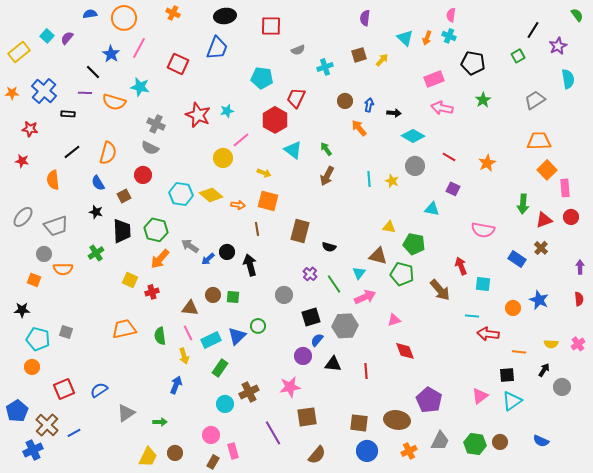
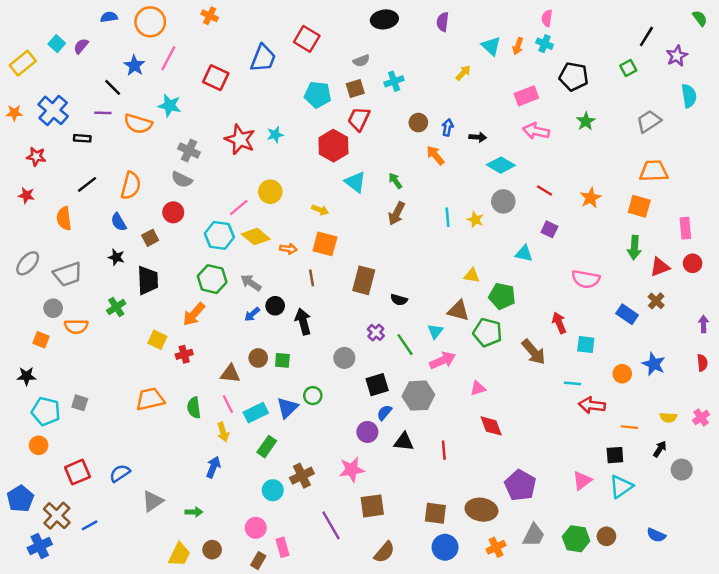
black ellipse: (225, 16) -> (384, 19), moved
red square: (271, 26) -> (307, 39), moved, turned 30
brown square: (359, 55) -> (355, 89), moved
pink line: (241, 140) -> (239, 207), moved
orange square: (547, 170) -> (639, 206), moved, turned -30
green hexagon: (156, 230) -> (212, 279), moved
gray arrow: (190, 246) -> (251, 283), moved

